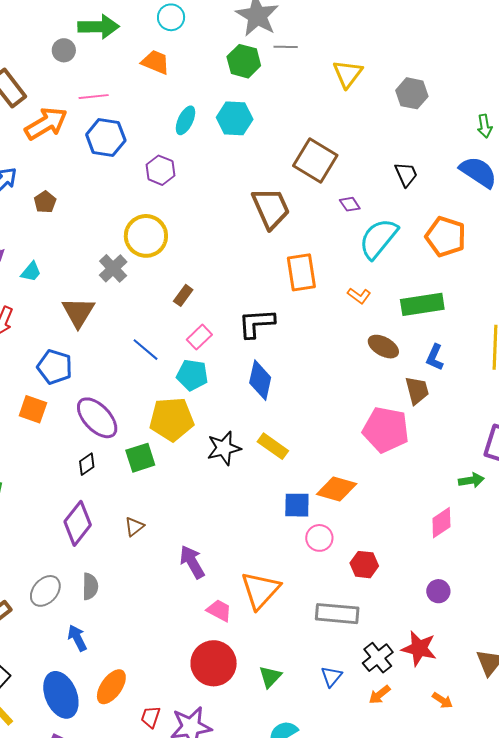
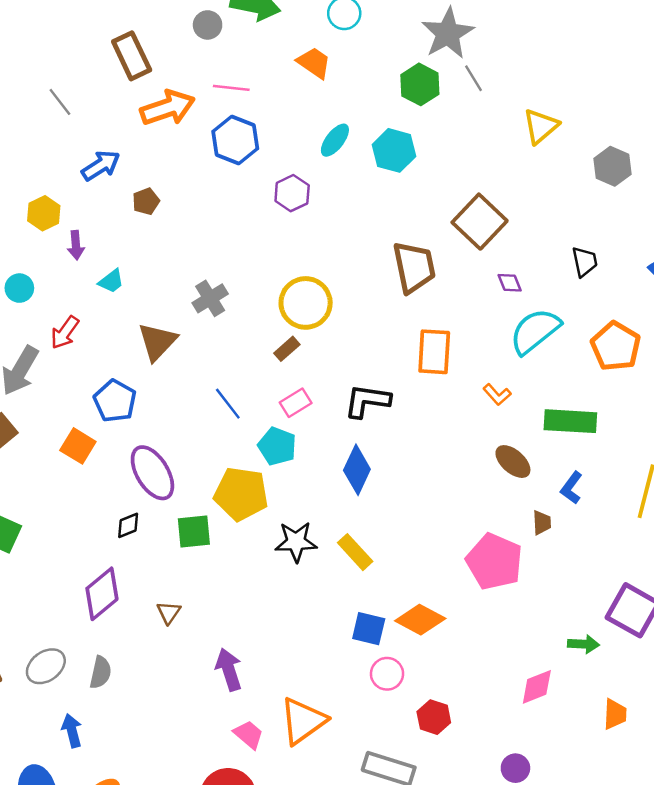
gray line: (286, 47) -> (473, 78), turned 45
yellow circle: (146, 236) -> (306, 303), moved
brown trapezoid: (417, 390) -> (542, 523), size x0.7
brown triangle: (134, 527) -> (169, 612), turned -30

